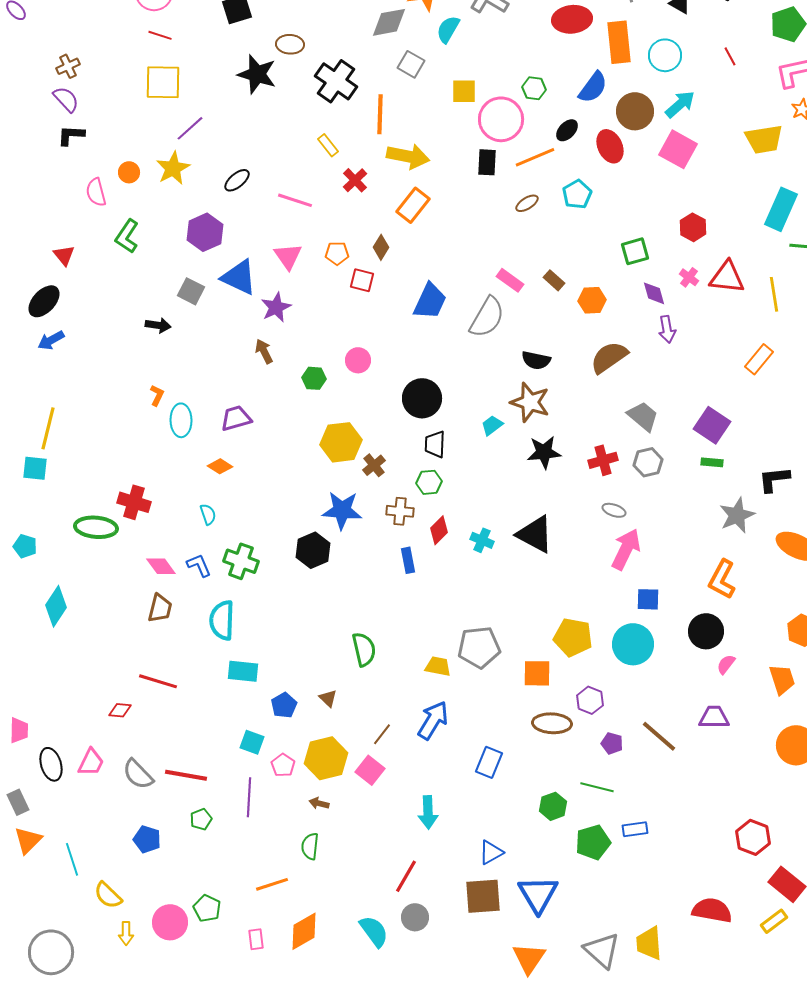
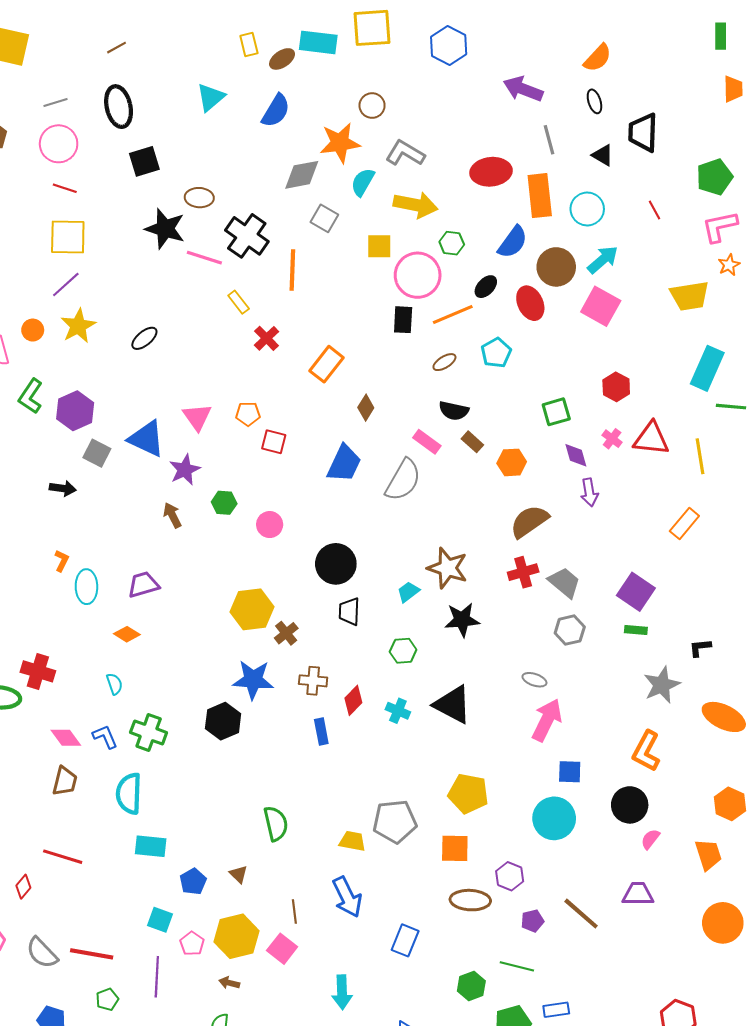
purple line: (190, 128) -> (66, 285), moved
yellow arrow: (408, 156) -> (415, 205), moved
pink line: (295, 200) -> (204, 258), moved
purple hexagon: (205, 232) -> (75, 411), moved
brown diamond: (381, 247) -> (366, 408), moved
black semicircle: (536, 360) -> (454, 411), moved
green hexagon: (314, 378) -> (224, 503), moved
red cross: (603, 460) -> (523, 572), moved
black L-shape: (774, 479) -> (700, 648), size x0.7
green hexagon: (429, 482) -> (403, 651), moved
yellow pentagon: (573, 637) -> (468, 794), moved
red diamond: (120, 710) -> (23, 887), turned -55
blue arrow: (433, 720) -> (347, 897), turned 123
brown line: (382, 734) -> (294, 911), turned -45
purple pentagon: (612, 743) -> (532, 921), turned -30

